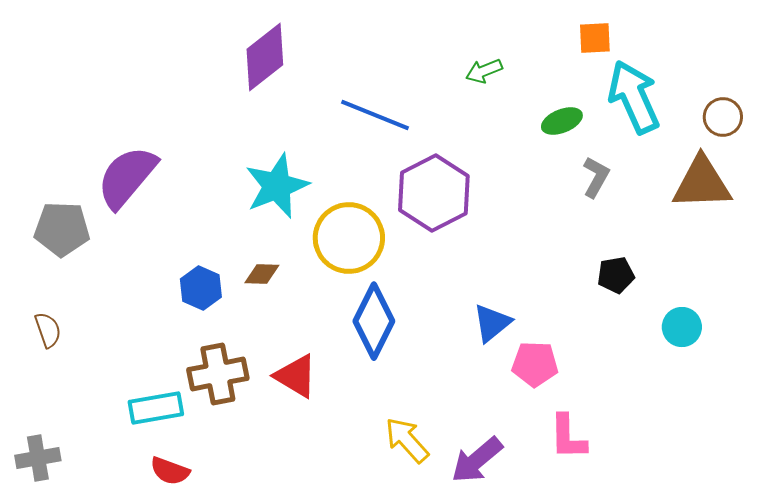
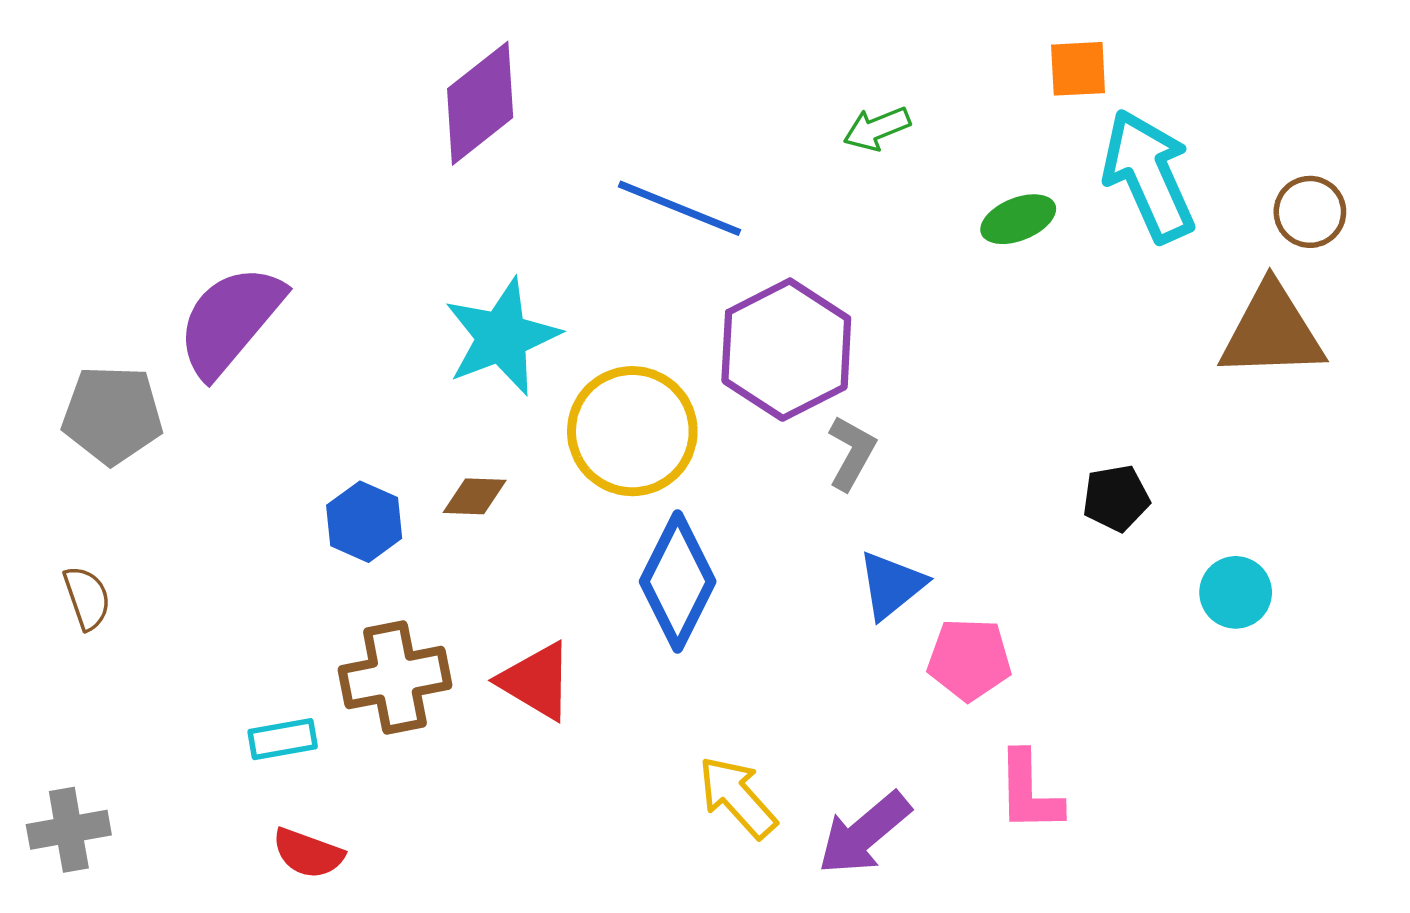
gray L-shape: (596, 177) -> (852, 453), moved
cyan rectangle: (156, 408) -> (283, 739), size x0.7

